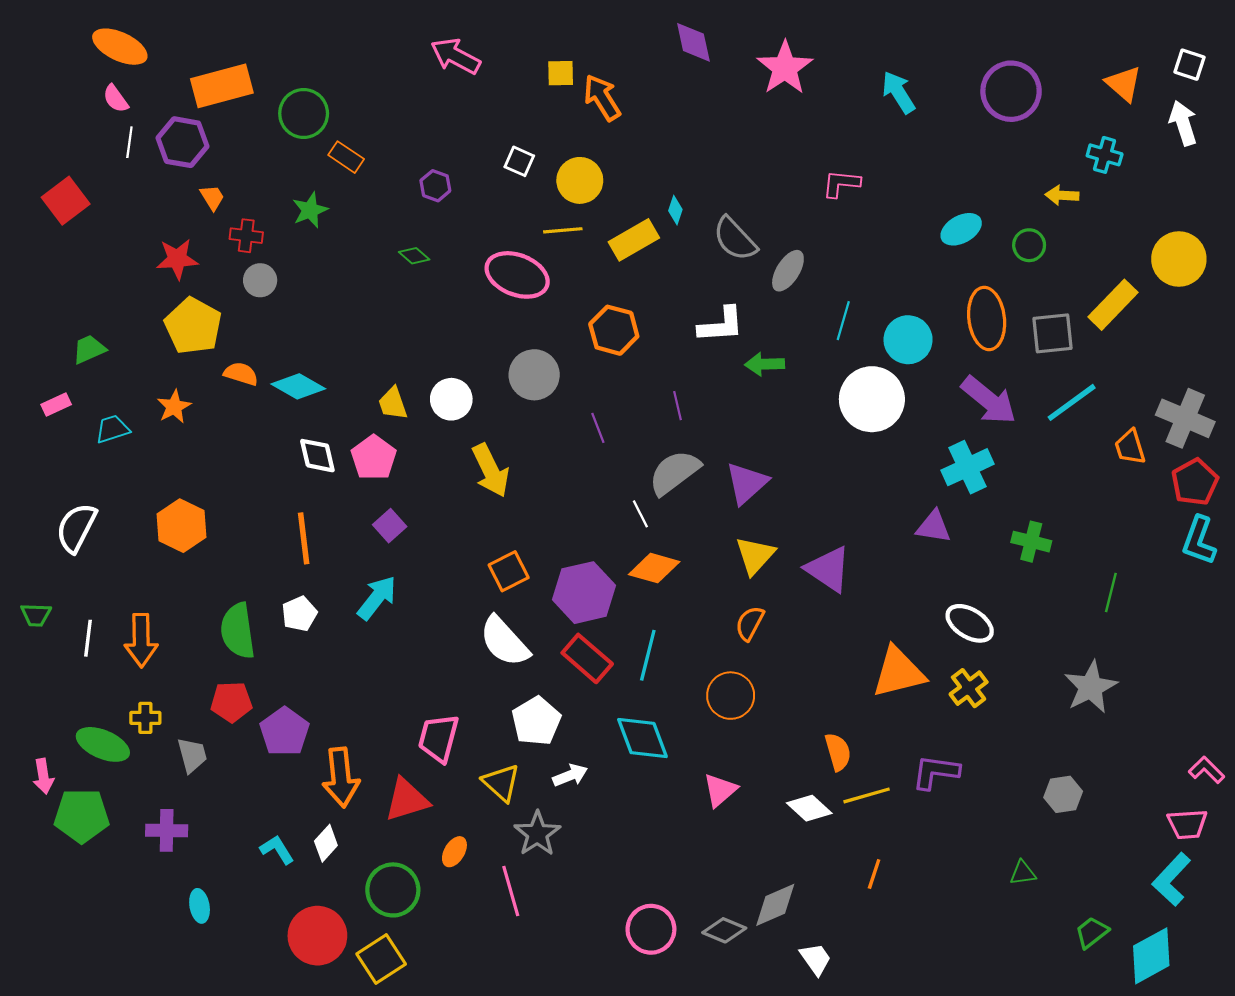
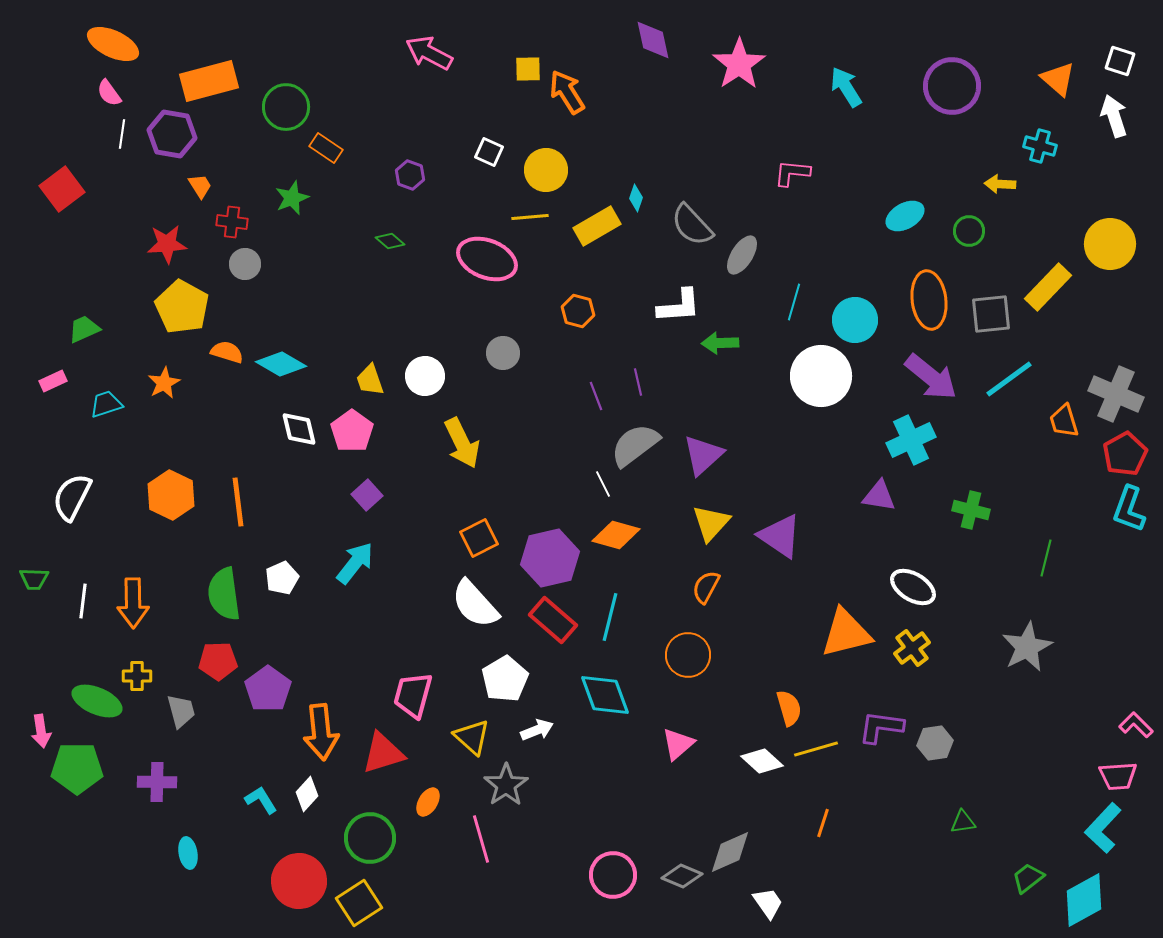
orange hexagon: (614, 330) -> (578, 311), size x0.7
gray circle: (534, 375) -> (503, 353), size x0.7
purple line: (598, 428) -> (596, 396), moved
orange line: (304, 538) -> (238, 502), moved
gray hexagon: (1063, 794) -> (935, 743), moved

